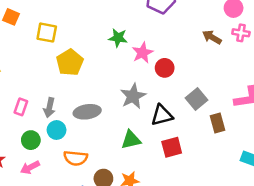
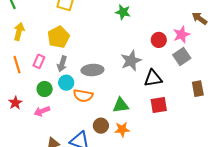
pink star: (143, 53) -> (181, 35), moved
yellow pentagon: (70, 62) -> (58, 37), moved
gray square: (197, 99) -> (182, 57), moved
green triangle: (131, 140) -> (121, 105), moved
orange semicircle: (76, 158) -> (83, 96), moved

